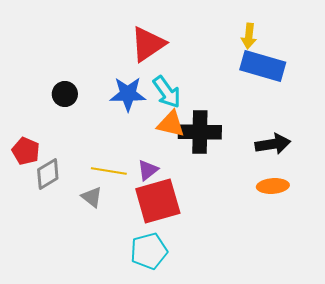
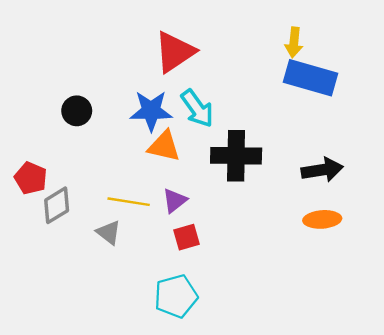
orange triangle: (171, 124) -> (164, 146), moved
red square: (158, 201) -> (186, 237), size x0.5

